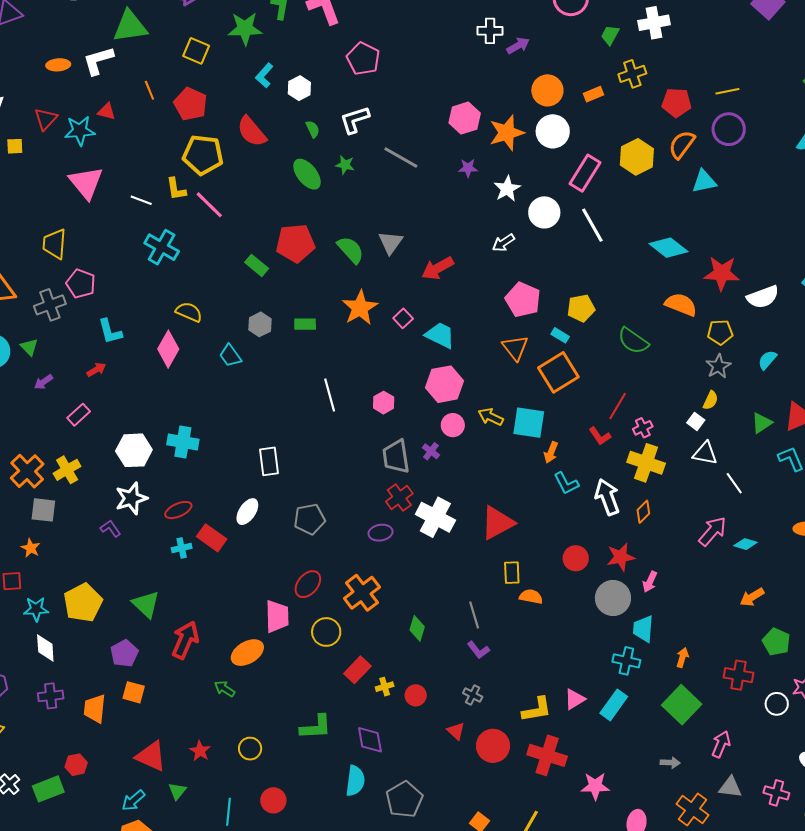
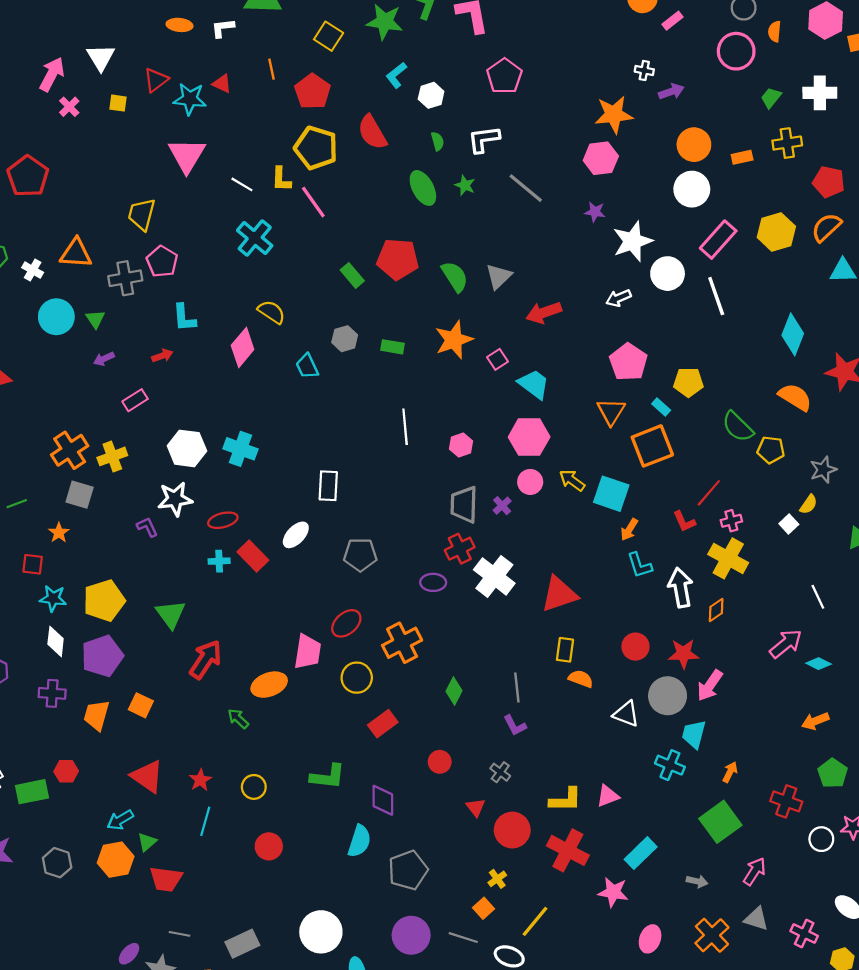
white cross: (490, 31) -> (644, 70), size x0.7
white L-shape: (98, 61) -> (223, 28), size x0.7
orange star: (507, 133) -> (614, 115), moved
white star: (507, 189) -> (633, 241), size x1.4
cyan diamond: (669, 248) -> (793, 334), turned 63
yellow pentagon: (720, 332) -> (771, 450), moved
white triangle: (705, 453) -> (626, 714), moved
pink arrow: (650, 582) -> (710, 685), size x1.4
purple pentagon: (124, 653) -> (102, 656), moved, size x1.4
yellow cross: (385, 687) -> (497, 879), moved, turned -30
cyan rectangle: (614, 705) -> (641, 853), moved
green triangle: (177, 791) -> (147, 842), moved
cyan line: (228, 812) -> (205, 821), moved

